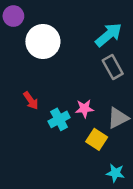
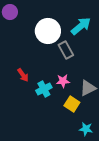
white circle: (43, 42) -> (48, 31), moved
gray rectangle: (113, 67) -> (66, 50), moved

